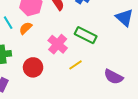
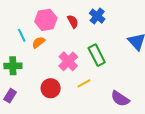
green rectangle: (86, 35) -> (97, 55), turned 30
red circle: (33, 67) -> (51, 88), moved

